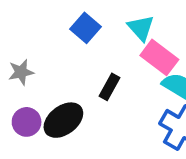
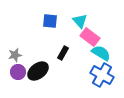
blue square: (86, 28) -> (50, 21), turned -35
gray star: (21, 72) -> (15, 55), moved

